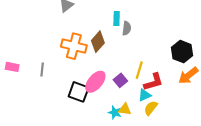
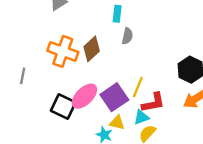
cyan rectangle: (117, 18) -> (117, 14), moved
purple square: (120, 80) -> (114, 97), size x1.6
yellow triangle: (125, 109) -> (117, 123), moved

